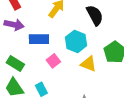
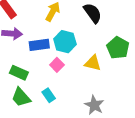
cyan hexagon: (76, 41) -> (65, 42), moved

